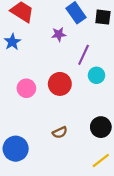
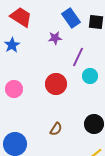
pink circle: (26, 88) -> (14, 89), moved
brown semicircle: (60, 132) -> (56, 129), turned -32

